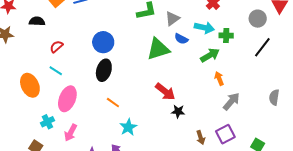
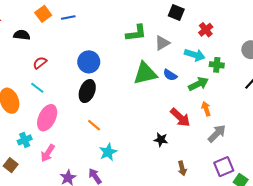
blue semicircle: (181, 39) -> (170, 75), moved
red arrow: (165, 92) -> (180, 117), moved
purple square: (225, 134) -> (224, 167), moved

